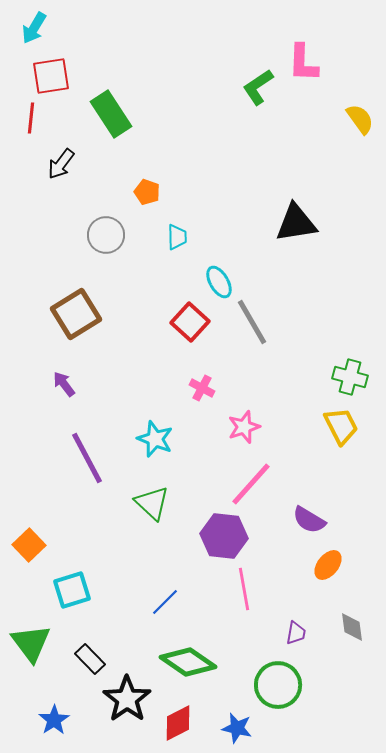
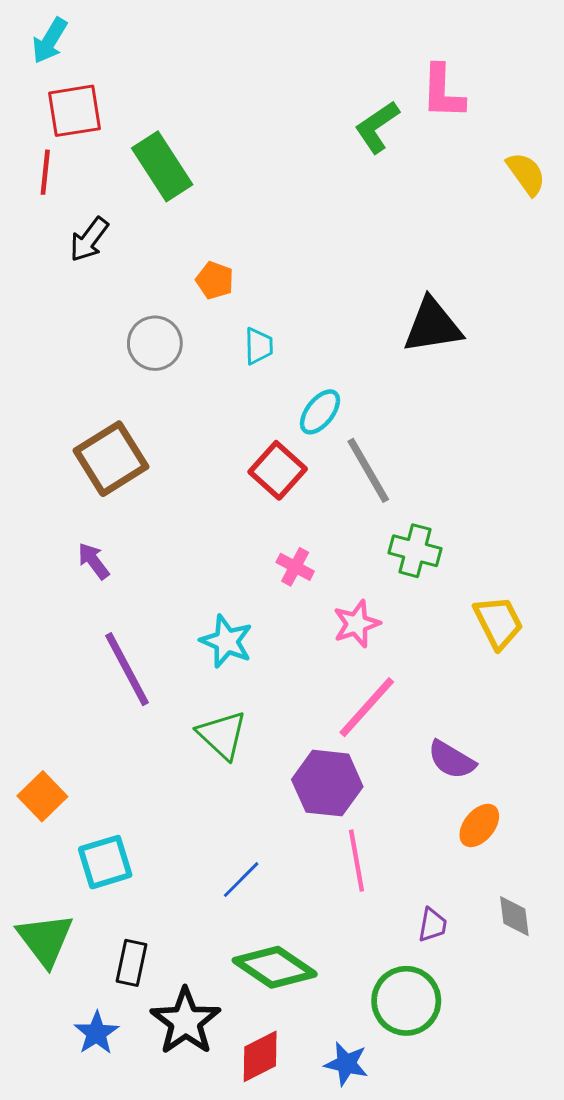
cyan ellipse: (219, 282) -> (320, 412), turned 68
green cross: (350, 377) -> (415, 551), moved
black rectangle: (90, 659) -> (131, 963), turned 56
blue star: (54, 720) -> (96, 1033), moved

